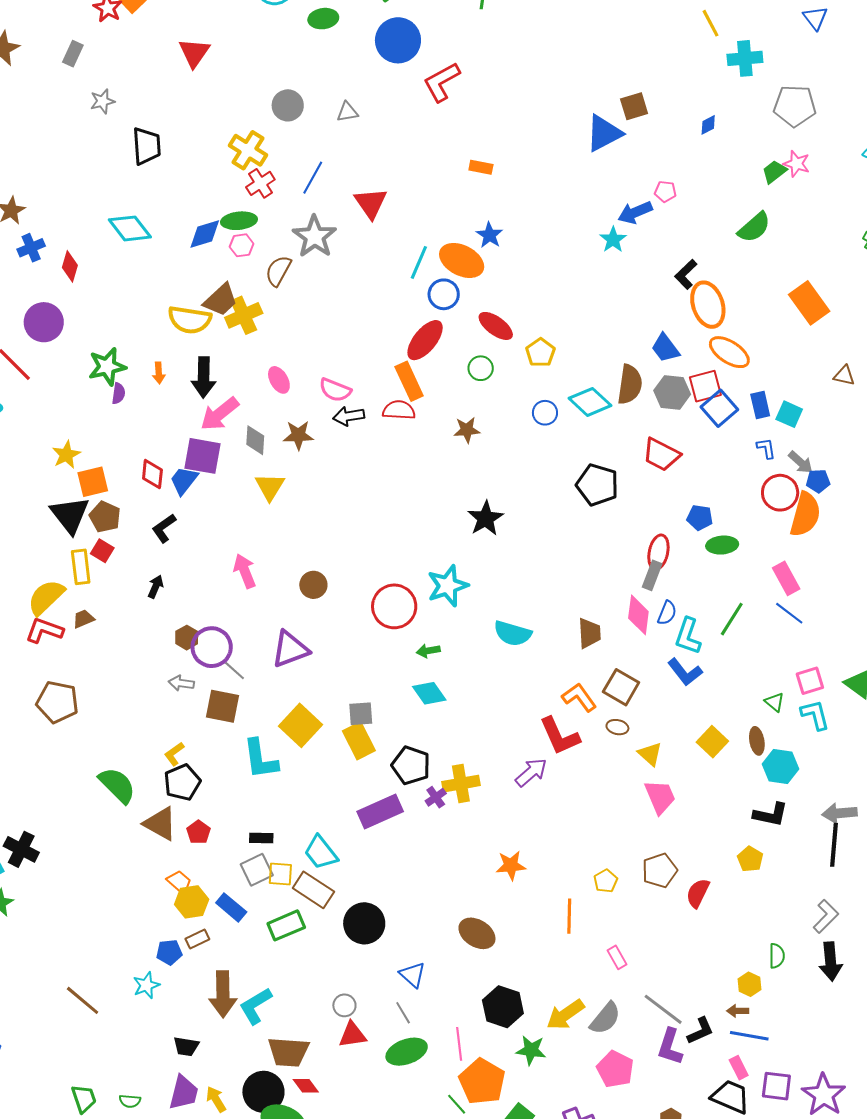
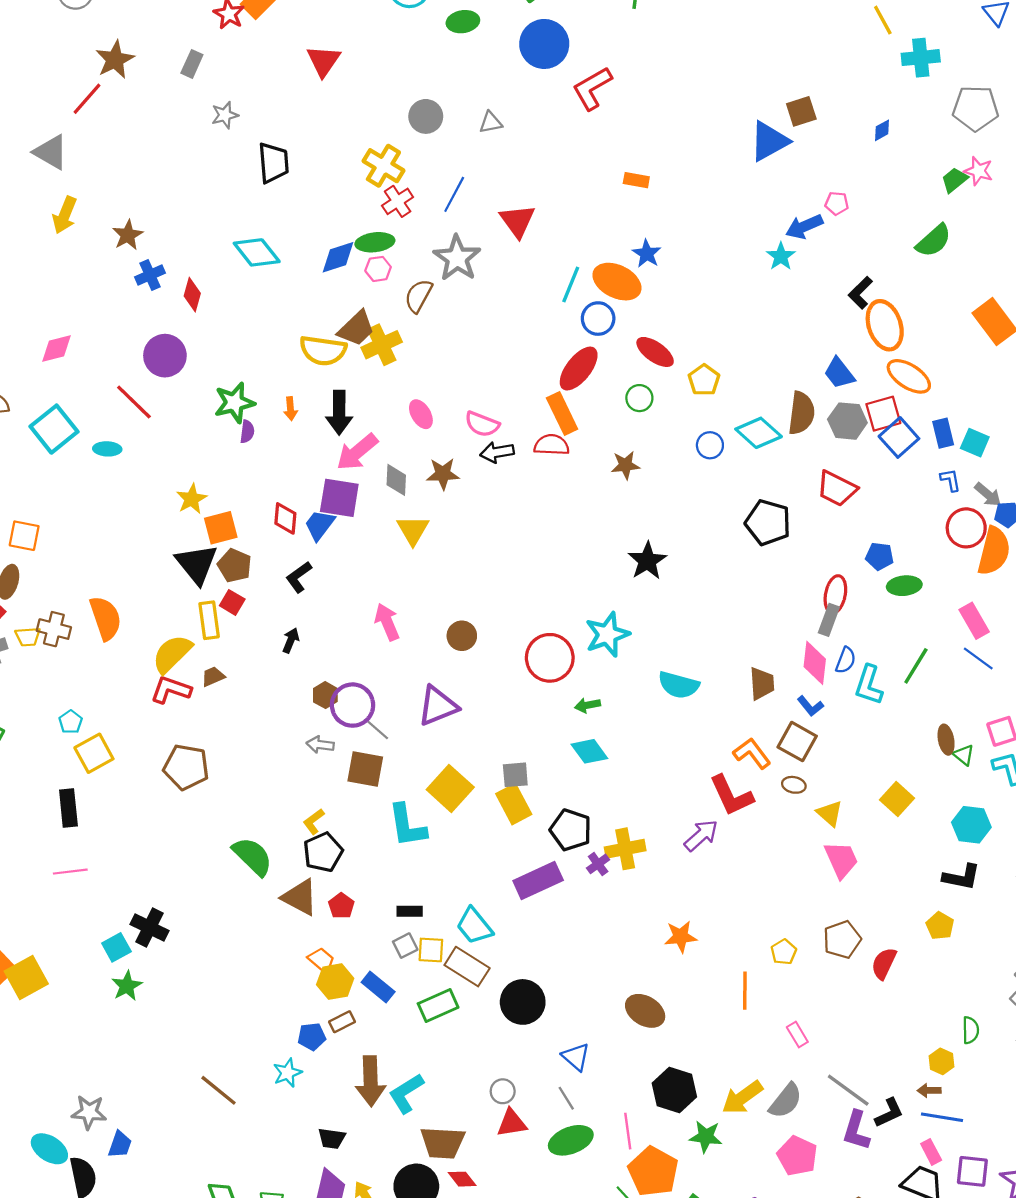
blue L-shape: (685, 672) -> (810, 706), moved, size x0.7
brown ellipse: (757, 741) -> (946, 740), moved
gray square: (257, 870) -> (405, 946), size x0.7

